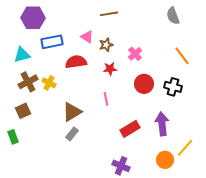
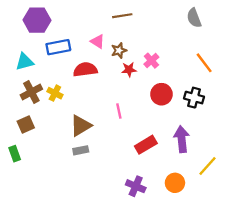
red star: (110, 69) -> (129, 70), moved
gray rectangle: (72, 134) -> (81, 150), turned 40
orange circle: (165, 160) -> (175, 183), moved

